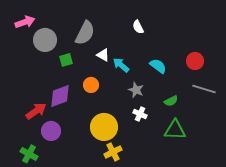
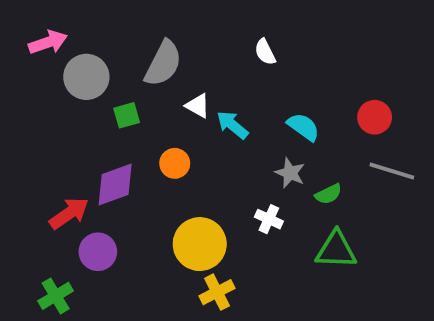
gray star: (136, 90) -> (290, 173), moved
green cross: (29, 154) -> (56, 296), turned 30

